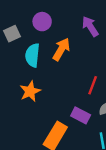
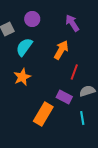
orange arrow: (61, 49) -> (61, 50), moved
cyan semicircle: (32, 55) -> (24, 47), turned 30

